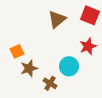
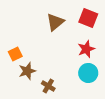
cyan circle: (69, 66) -> (88, 73), moved

